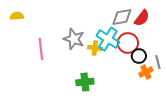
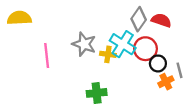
yellow semicircle: (17, 16) -> (19, 18), size x1.5
gray diamond: (122, 17) -> (139, 19), turned -45
red semicircle: (142, 18) -> (161, 20), turned -108

